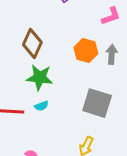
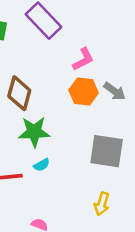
pink L-shape: (111, 16) -> (83, 59), moved
gray arrow: (112, 54) -> (115, 91), turned 132

